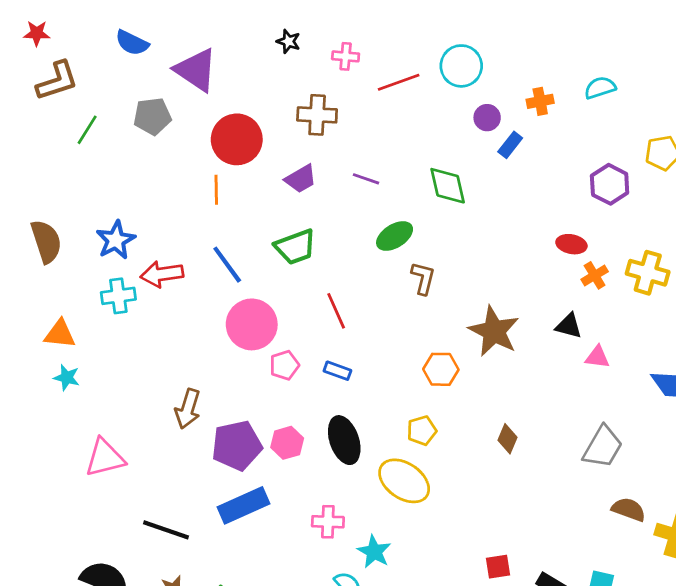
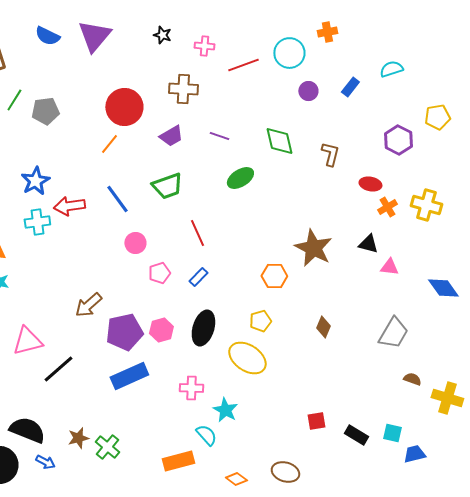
purple triangle: (196, 70) -> (94, 36), moved, turned 36
orange cross: (540, 101) -> (327, 32), moved
gray pentagon: (152, 116) -> (45, 111), moved
blue rectangle: (510, 145) -> (350, 87), moved
orange line: (216, 190) -> (109, 144), turned 40
brown L-shape: (423, 278) -> (330, 154), moved
pink circle: (252, 324) -> (135, 243), size x0.6
blue rectangle: (337, 371) -> (198, 277), turned -66
brown arrow: (188, 409) -> (88, 305), turned 32
black ellipse: (344, 440) -> (203, 328), turned 36
brown semicircle: (629, 509) -> (412, 379), size x0.7
black line: (166, 530) -> (58, 369), moved, turned -60

